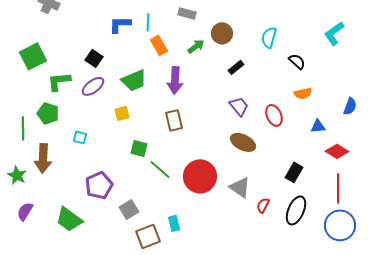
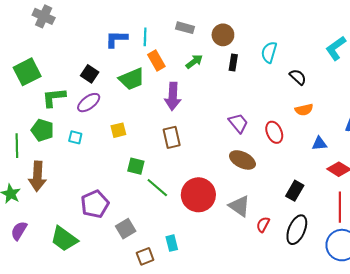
brown circle: (222, 33) -> (223, 35), moved
black rectangle: (236, 67) -> (233, 63), moved, turned -42
green trapezoid: (134, 80) -> (132, 79), moved
cyan square: (80, 137) -> (75, 137), moved
brown square: (148, 236) -> (145, 256), size x0.7

